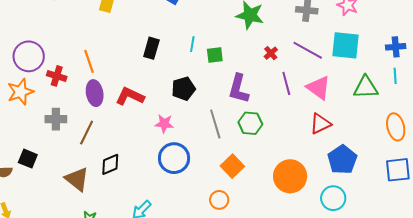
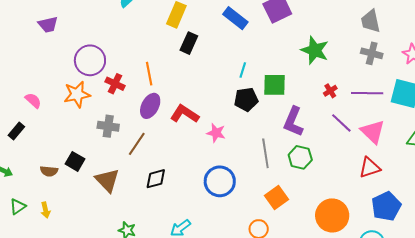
cyan line: (192, 44) -> (243, 70), moved
black rectangle: (151, 48) -> (189, 43), moved
purple line: (308, 50) -> (367, 93), turned -36
green square: (215, 55) -> (275, 85), size x1.4
purple line: (286, 83) -> (341, 123), turned -40
black pentagon: (183, 89) -> (246, 99), moved
purple ellipse: (95, 93) -> (150, 106), turned 30
pink star: (164, 124) -> (216, 133), moved
brown triangle: (77, 179) -> (107, 180), moved

